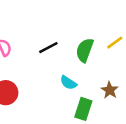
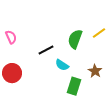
black line: (48, 48) -> (46, 50), moved

